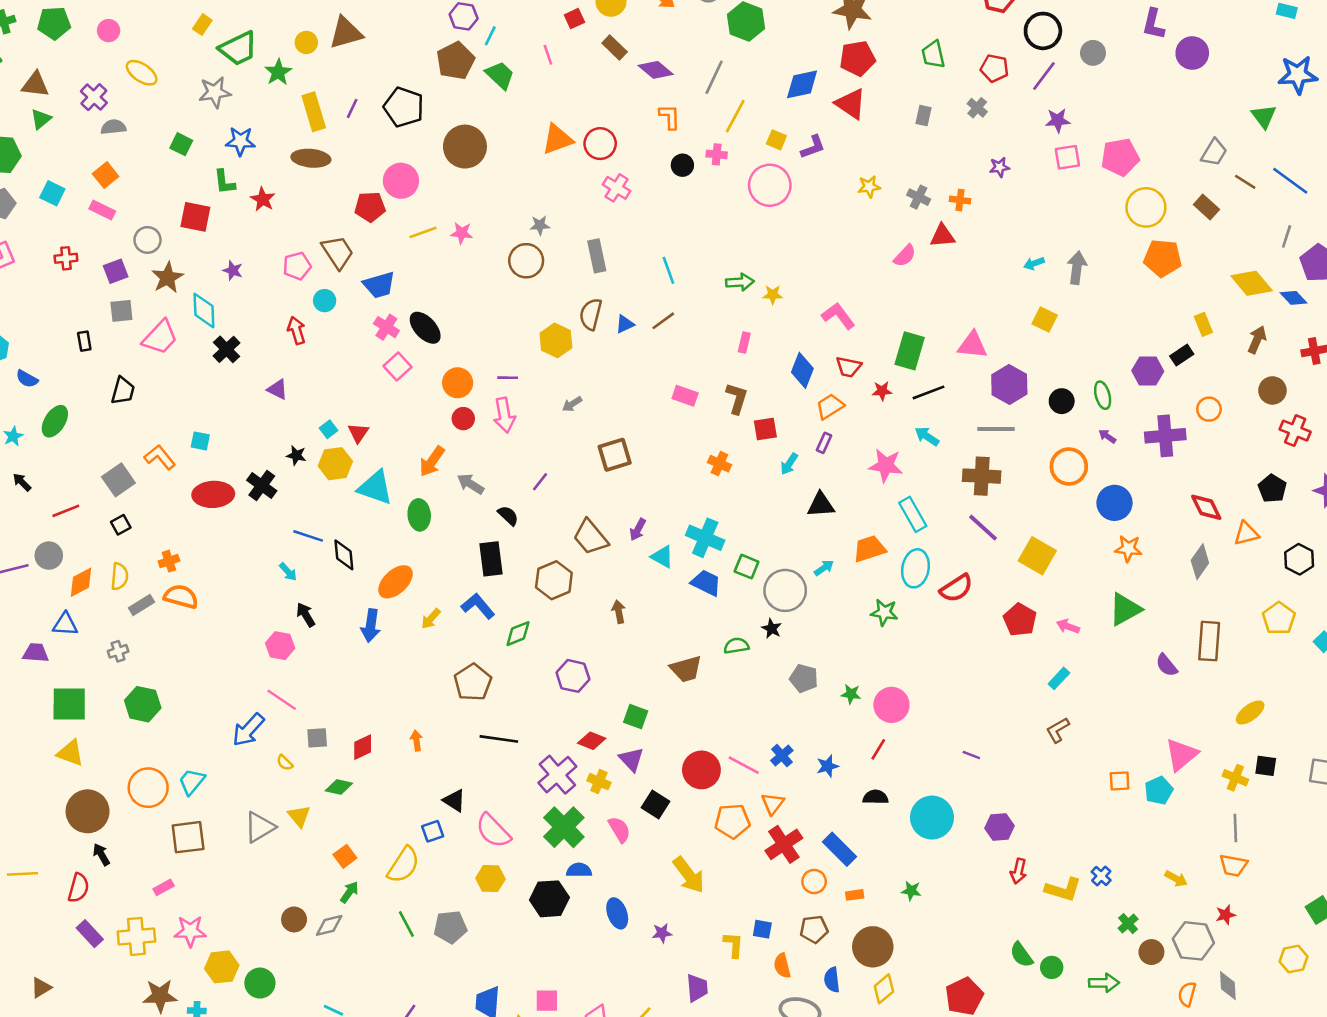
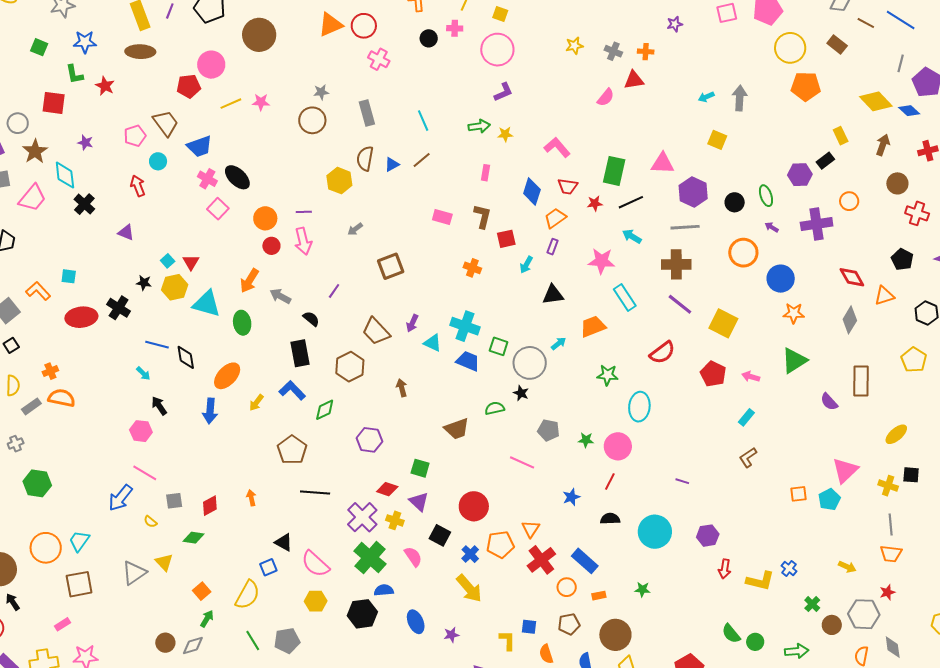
purple L-shape: (813, 147) -> (503, 92), moved
cyan ellipse: (915, 568) -> (639, 407), moved
blue cross: (782, 756) -> (470, 554), moved
pink line: (744, 765) -> (522, 462), moved

